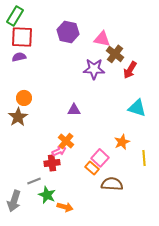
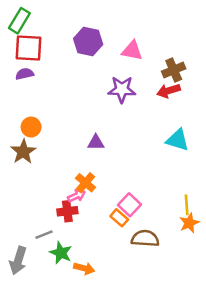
brown cross: (115, 54) -> (174, 70), moved, turned 30
red arrow: (130, 70) -> (168, 91), turned 42
orange star: (122, 142) -> (189, 223), moved

